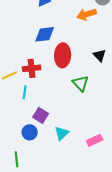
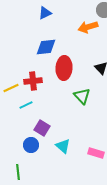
cyan line: (25, 92) -> (26, 105), turned 56
cyan triangle: (62, 133) -> (63, 146), turned -35
pink rectangle: (95, 140) -> (96, 153), turned 42

